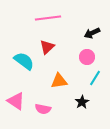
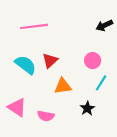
pink line: (48, 18) -> (34, 26), moved
black arrow: (92, 33) -> (104, 25), moved
red triangle: (47, 47) -> (50, 61), moved

